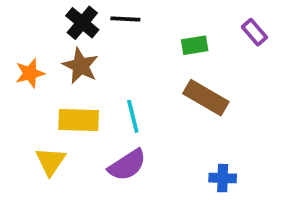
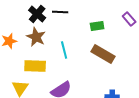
cyan line: (133, 116) -> (64, 50), moved

